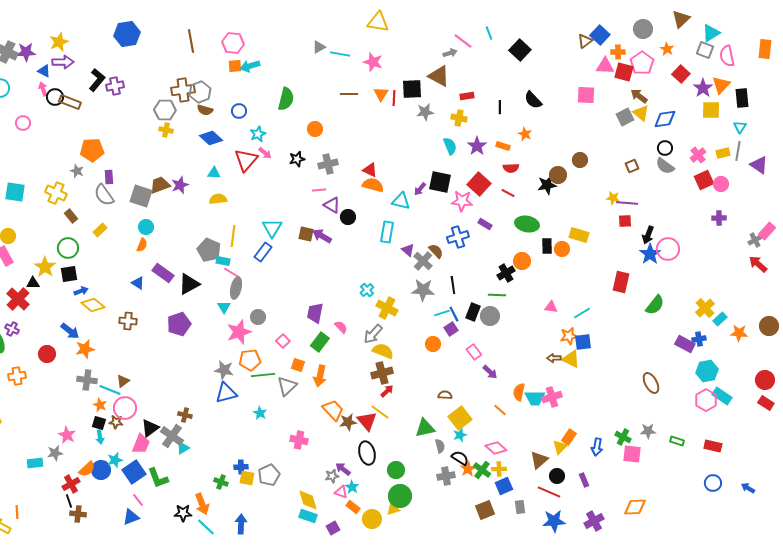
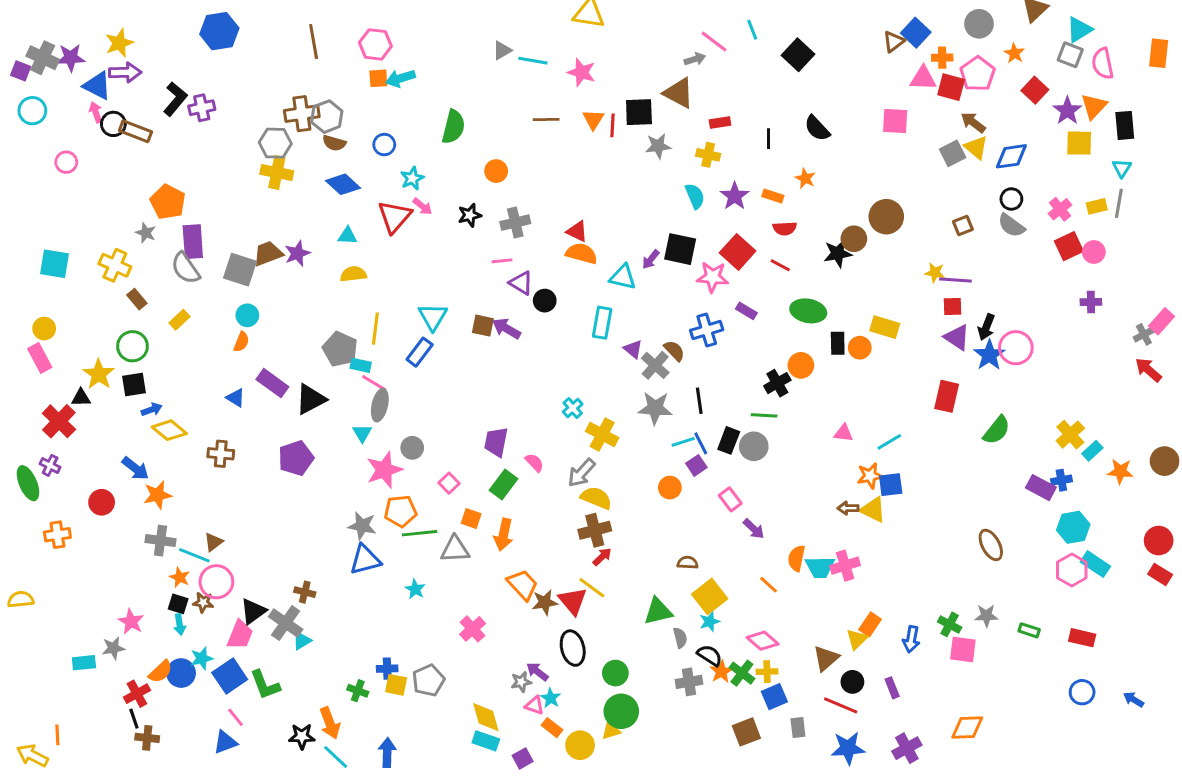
blue triangle: (44, 71) -> (97, 86), size x1.5
yellow cross: (166, 130) -> (277, 172), size x1.5
orange pentagon: (92, 150) -> (168, 202), turned 30
brown circle: (580, 160) -> (886, 217), size x1.5
purple triangle: (759, 165) -> (957, 337), moved
purple rectangle: (109, 177) -> (193, 242), size x1.6
gray triangle: (287, 386) -> (455, 549), turned 40
pink cross: (299, 440) -> (473, 629), turned 36

